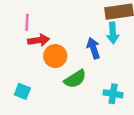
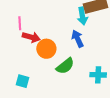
cyan arrow: (113, 33) -> (82, 16), moved
red arrow: (39, 40) -> (31, 37), turned 30

